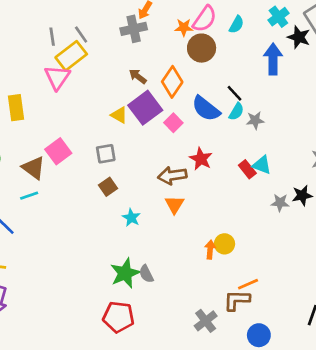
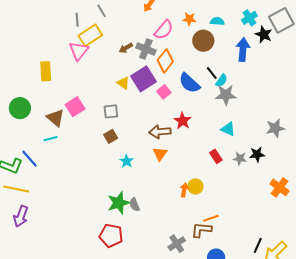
pink semicircle: (205, 19) -> (164, 30), moved
cyan semicircle: (236, 25) -> (217, 21), turned -120
orange star: (184, 27) -> (189, 19), moved
gray cross: (134, 29) -> (146, 49), moved, turned 30
gray line: (81, 34) -> (102, 11), moved
brown circle: (202, 48) -> (203, 41), moved
brown arrow: (138, 76) -> (126, 48), moved, turned -72
cyan semicircle: (236, 112) -> (221, 81), moved
gray star: (255, 120) -> (226, 95), size x1.5
red rectangle: (247, 169) -> (216, 156), moved

